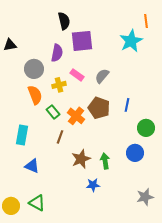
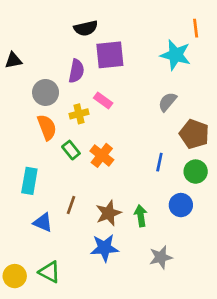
black semicircle: (64, 21) -> (86, 28), turned 90
cyan star: (131, 41) -> (176, 55), turned -30
gray semicircle: (102, 76) -> (167, 102), moved
blue line: (127, 105) -> (159, 162), moved
brown pentagon: (99, 108) -> (194, 134), moved
brown line: (60, 137) -> (71, 205), moved
blue star: (93, 185) -> (104, 248), moved, size x1.5
gray star: (145, 197) -> (161, 257), moved

